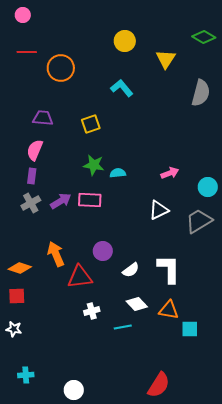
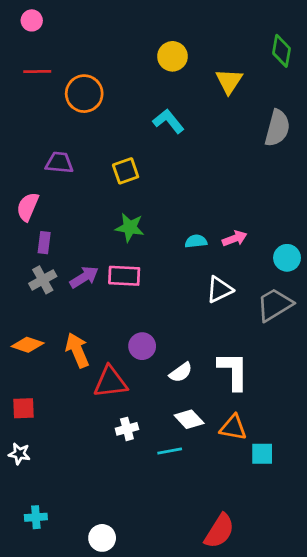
green diamond: (204, 37) -> (281, 51), turned 70
pink semicircle: (35, 150) -> (28, 207), moved
cyan semicircle: (118, 173) -> (196, 241), moved
orange diamond: (20, 268) -> (28, 345), moved

